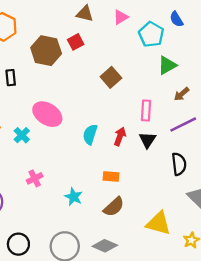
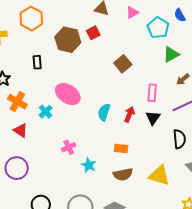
pink cross: (35, 178) -> (69, 147), moved
brown semicircle: (114, 207) -> (123, 174), turned 30
yellow triangle: (158, 223) -> (159, 175), moved

